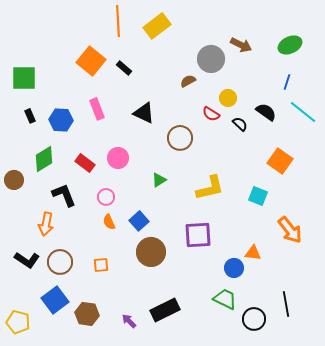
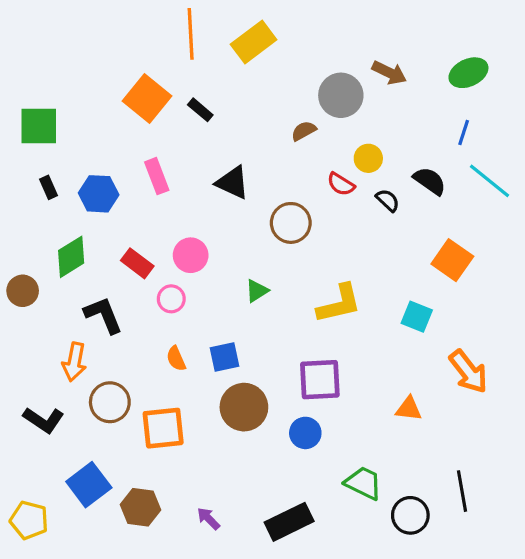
pink circle: (106, 197) -> (171, 299), moved
blue square: (139, 221) -> (225, 357), turned 30
brown circle: (60, 262) -> (110, 402), moved
orange square: (101, 265) -> (163, 428), size x1.8
blue circle: (234, 268) -> (305, 433), moved
black rectangle: (165, 310) -> (289, 522), moved

